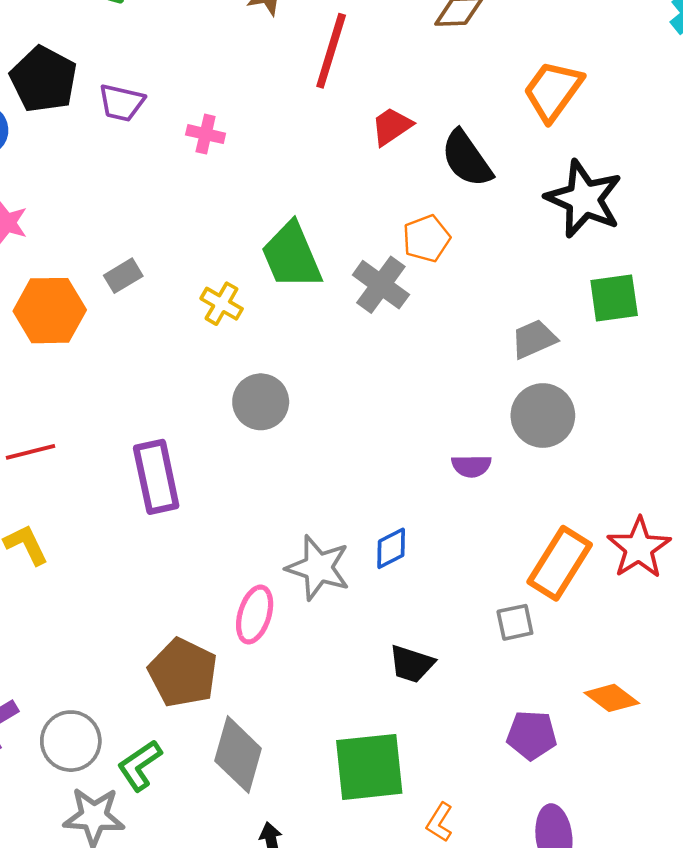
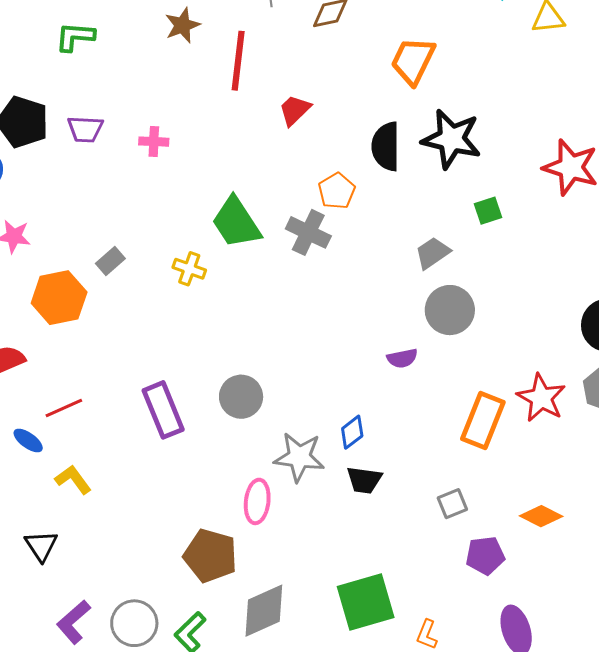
black semicircle: (467, 159) -> (386, 146), moved, turned 45
green square: (614, 298) -> (488, 211), size x0.7
gray circle: (261, 402) -> (241, 397), moved
gray square: (515, 622) -> (452, 504), moved
black trapezoid: (412, 664) -> (364, 480), moved
gray diamond: (238, 755) -> (264, 611), turned 60

